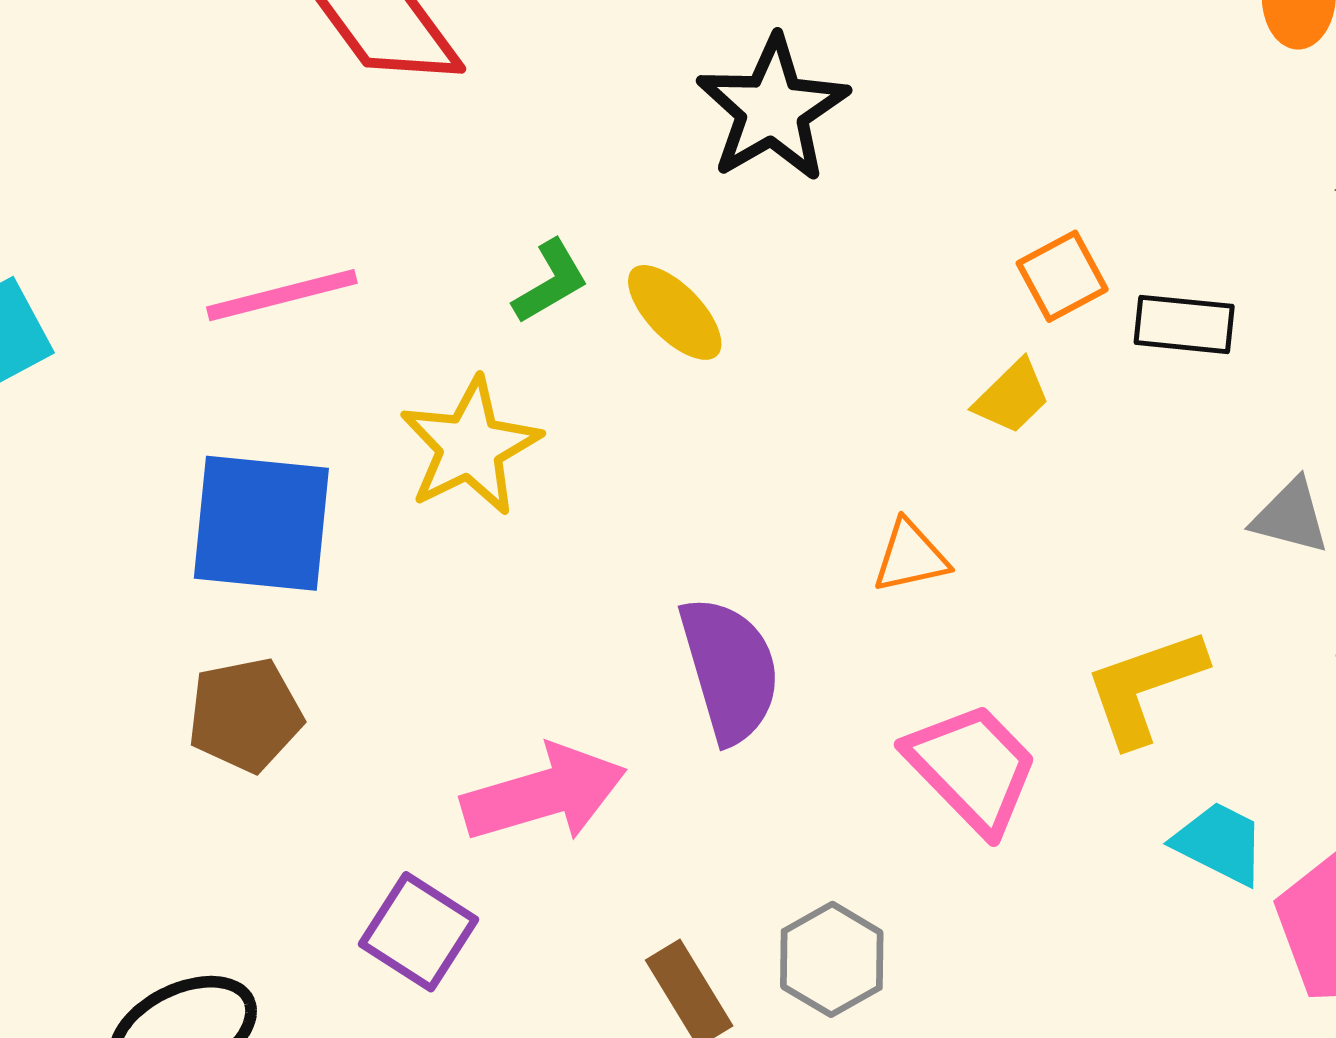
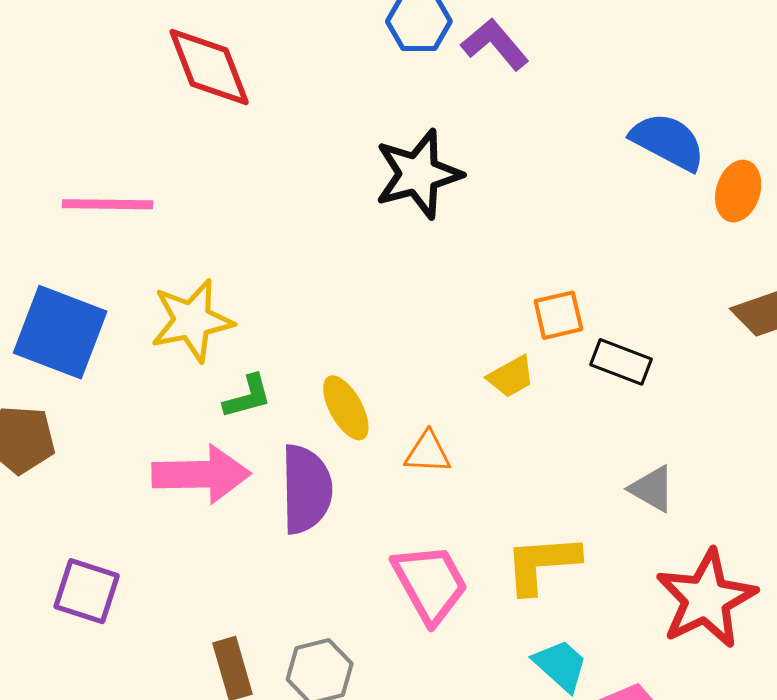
green L-shape: (550, 282) -> (247, 397), moved
yellow ellipse: (675, 312) -> (346, 408), moved
pink arrow: (544, 794) -> (201, 474), moved
purple square: (419, 932) -> (87, 591), turned -30

